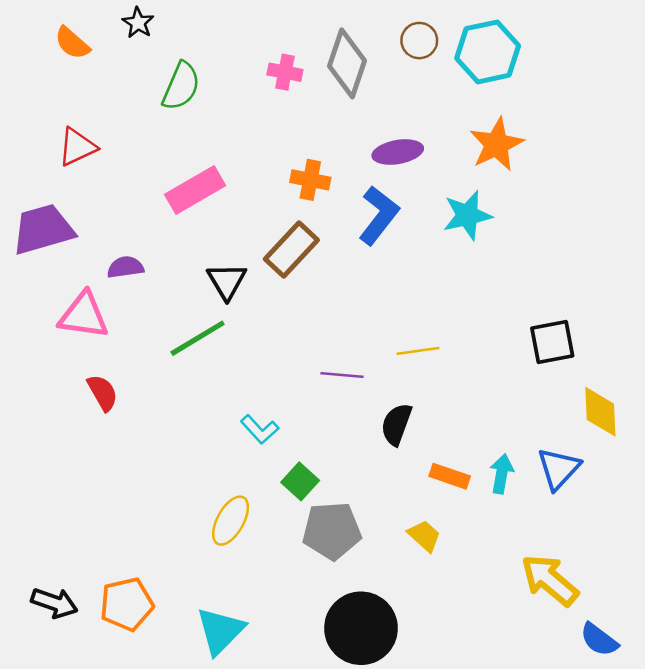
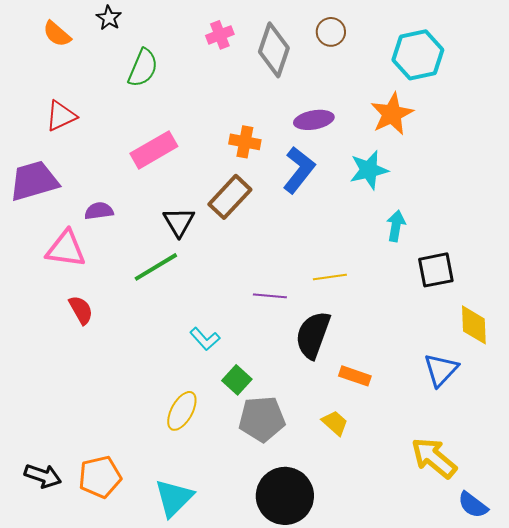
cyan hexagon: (488, 52) -> (418, 55), moved
pink cross: (285, 72) -> (220, 35), moved, turned -32
black semicircle: (396, 424) -> (313, 335), size x1.4
cyan arrow: (502, 474) -> (396, 226), moved

